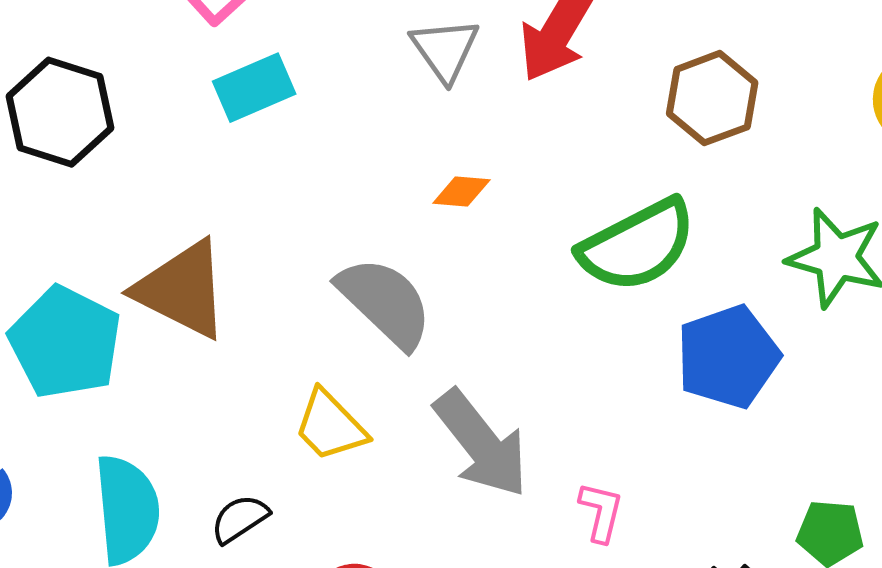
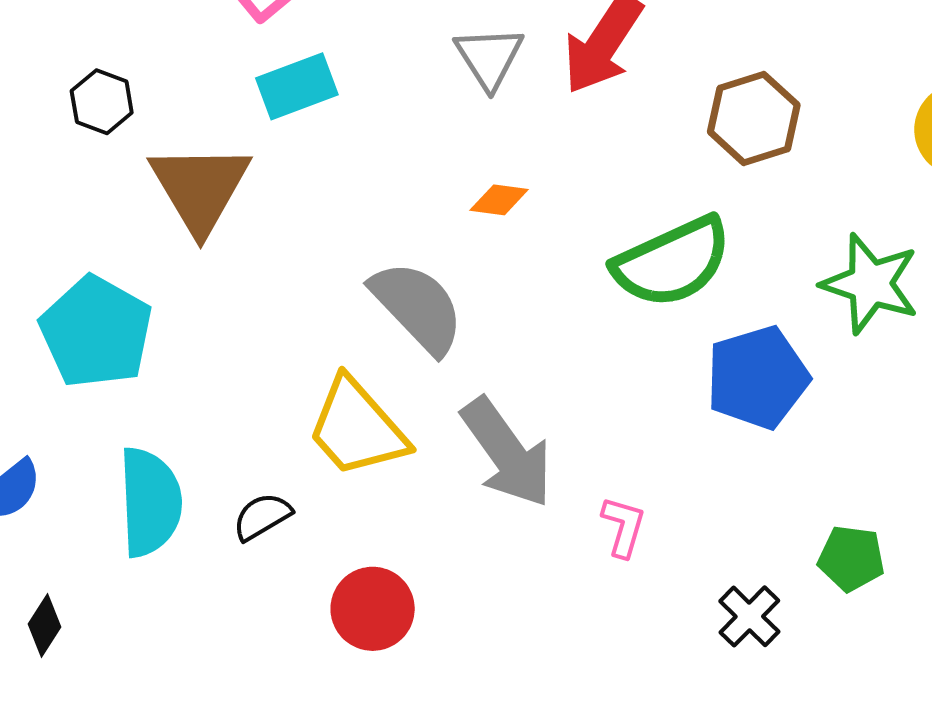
black hexagon: (60, 112) -> (102, 102), size x0.6
brown triangle: (182, 290) -> (200, 188), moved, turned 30
yellow trapezoid: (330, 426) -> (357, 428), size x1.4

